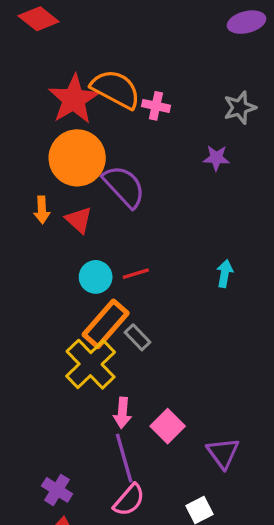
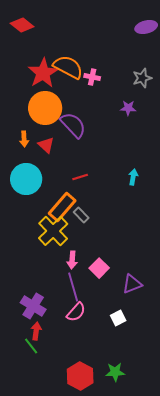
cyan circle: (96, 277) -> (26, 179), moved, size x1.6
purple triangle: (223, 453) -> (132, 284), turned 45
purple cross: (57, 490) -> (33, 306), size x1.4

